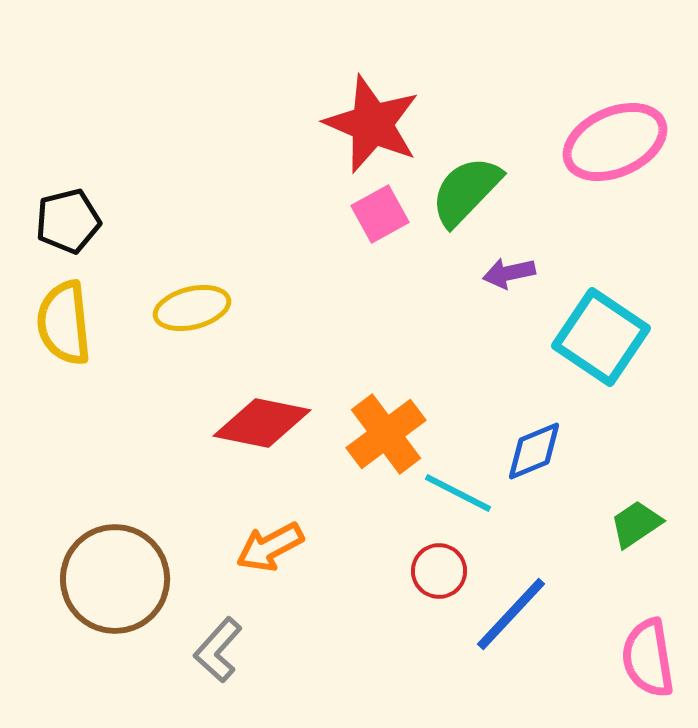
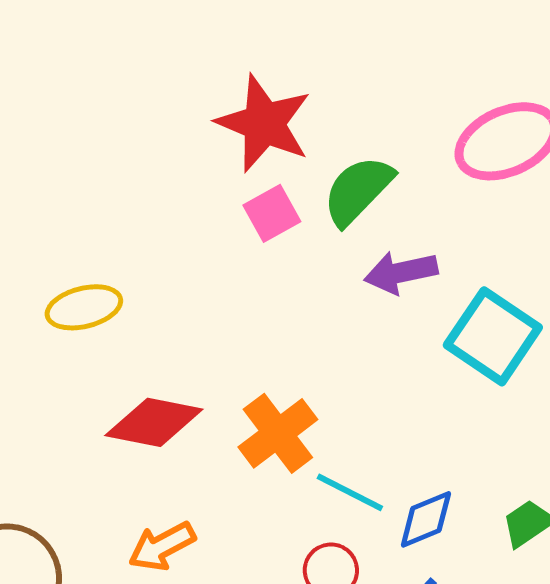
purple arrow: (509, 273) -> (401, 272), size x1.4
blue diamond: (534, 451) -> (426, 519), moved

